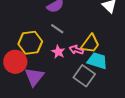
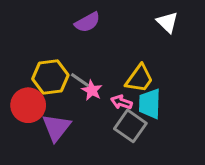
gray line: (57, 29) -> (80, 80), moved
pink arrow: (76, 50) -> (121, 102), moved
cyan trapezoid: (97, 61) -> (150, 104), turned -105

